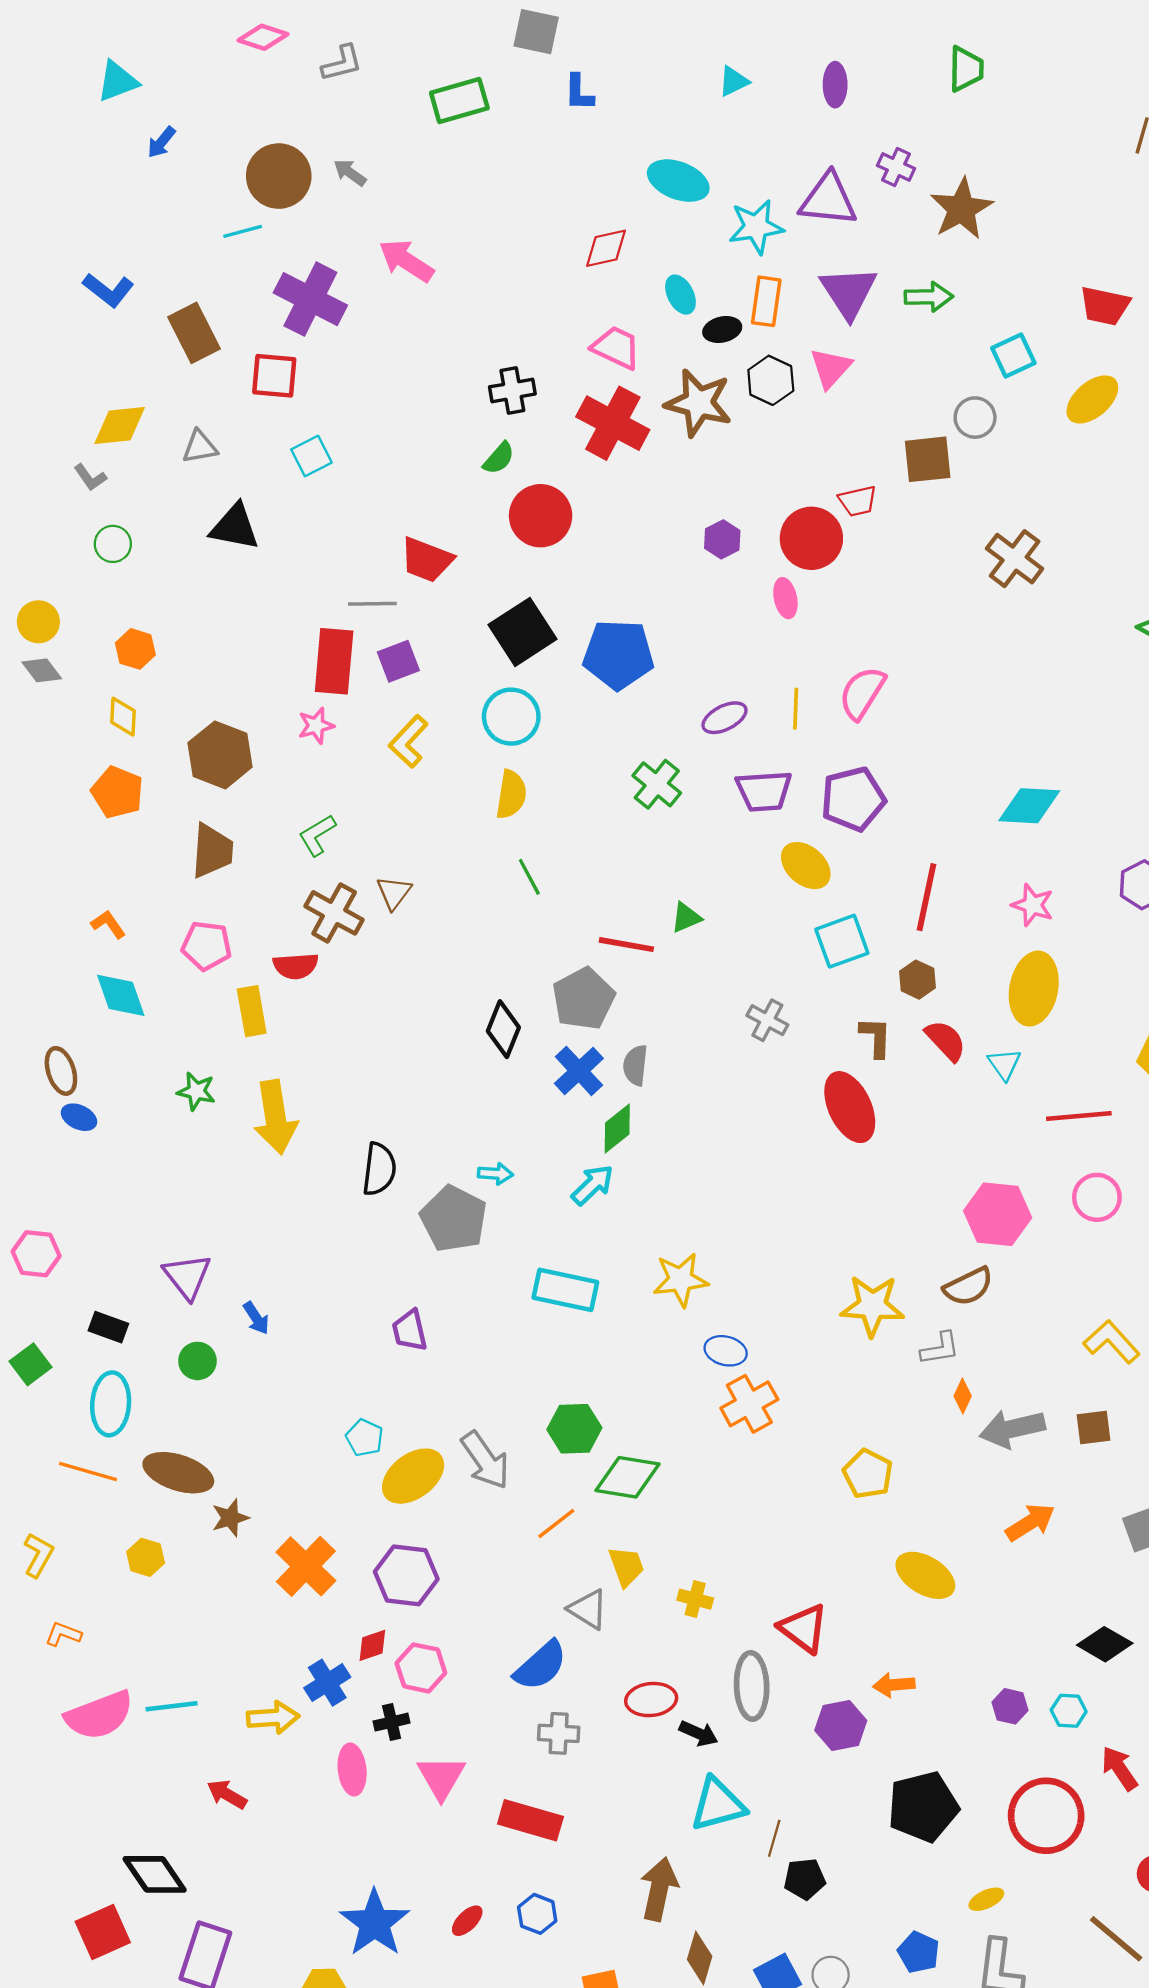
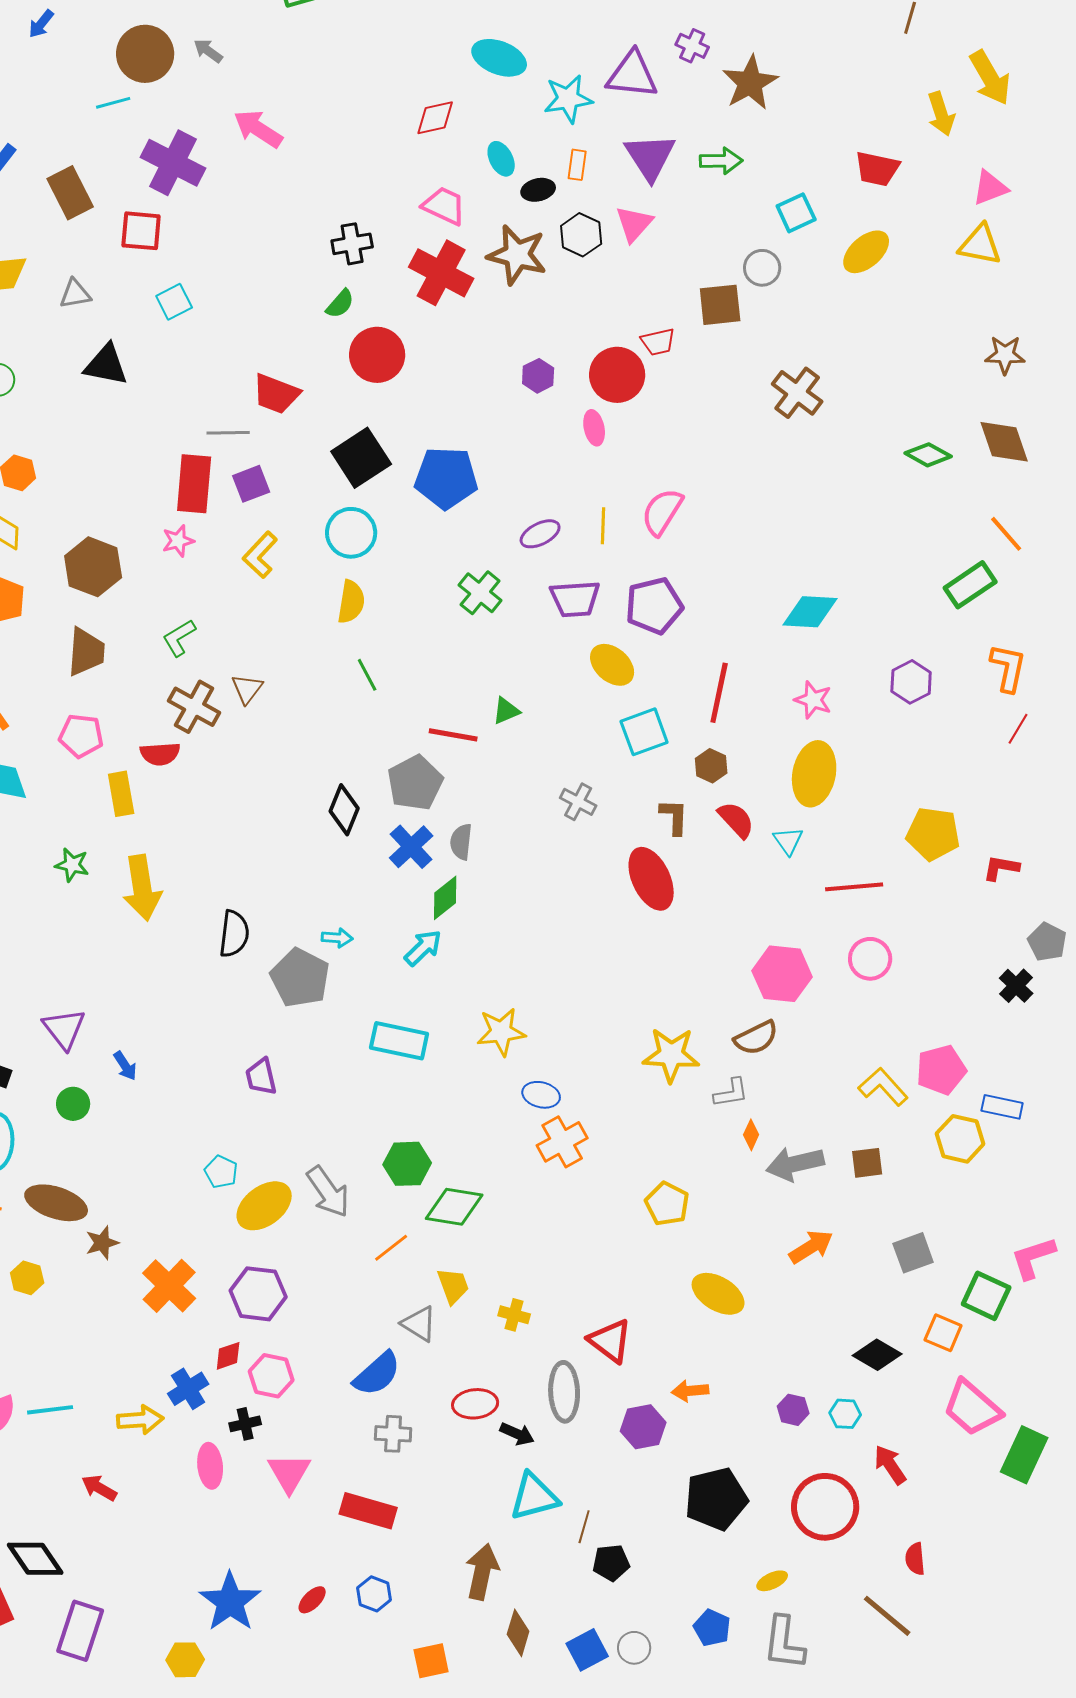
orange rectangle: (766, 301) -> (577, 165), size x0.7

